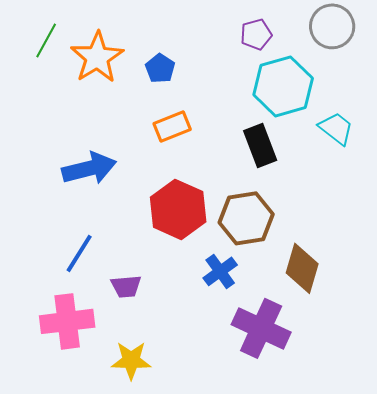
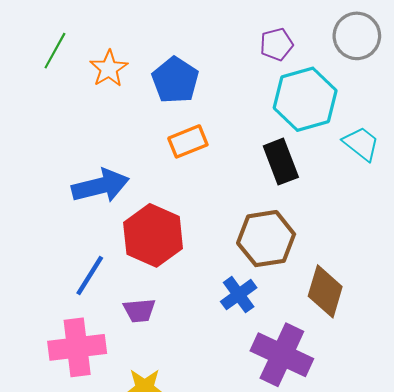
orange star: (97, 57) -> (109, 69), size x0.7
blue pentagon: (160, 68) -> (175, 80), size x1.5
red hexagon: (178, 209) -> (153, 235), moved

